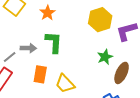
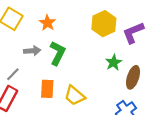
green L-shape: (54, 42) -> (58, 53), turned 30
gray arrow: (28, 48) -> (32, 51), moved

